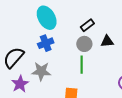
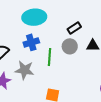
cyan ellipse: (47, 18) -> (34, 17), turned -70
green line: (82, 65) -> (50, 57), moved

